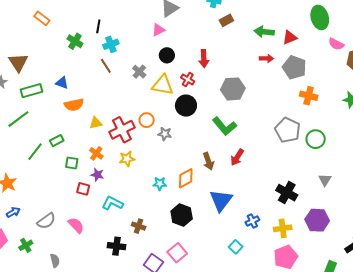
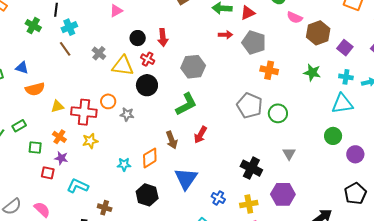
black circle: (167, 55) -> (138, 38), moved
green L-shape: (224, 126) -> (186, 104), turned -75
red cross: (122, 130) -> (84, 112), turned 35
blue cross: (252, 221) -> (218, 198), turned -32

